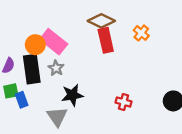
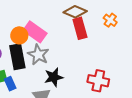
gray star: (56, 68) -> (38, 55), size x1.5
red cross: (124, 102) -> (98, 81), size x1.5

